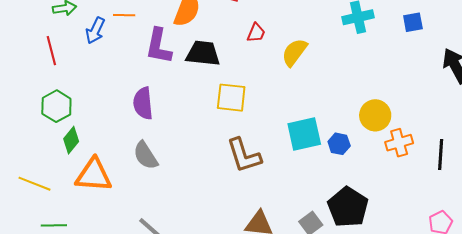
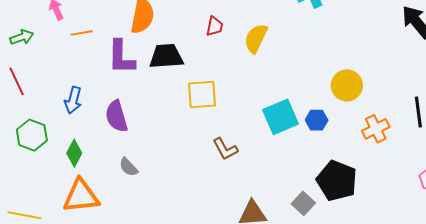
blue arrow: (95, 31) -> (73, 100), moved
green diamond: (71, 140) -> (74, 153), moved
orange cross: (399, 143) -> (376, 129), moved
gray semicircle: (146, 155) -> (129, 167), size x0.7
brown L-shape: (244, 155) -> (225, 149), size x0.7

